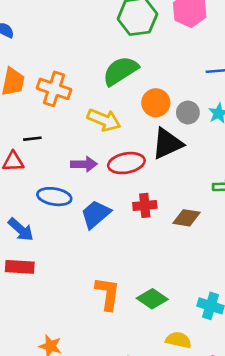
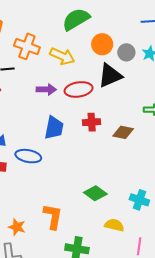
orange cross: (54, 89) -> (27, 46), moved
blue ellipse: (54, 197) -> (28, 156), moved
blue trapezoid: (96, 214) -> (54, 128), turned 140
orange L-shape: (108, 294) -> (53, 217), moved

